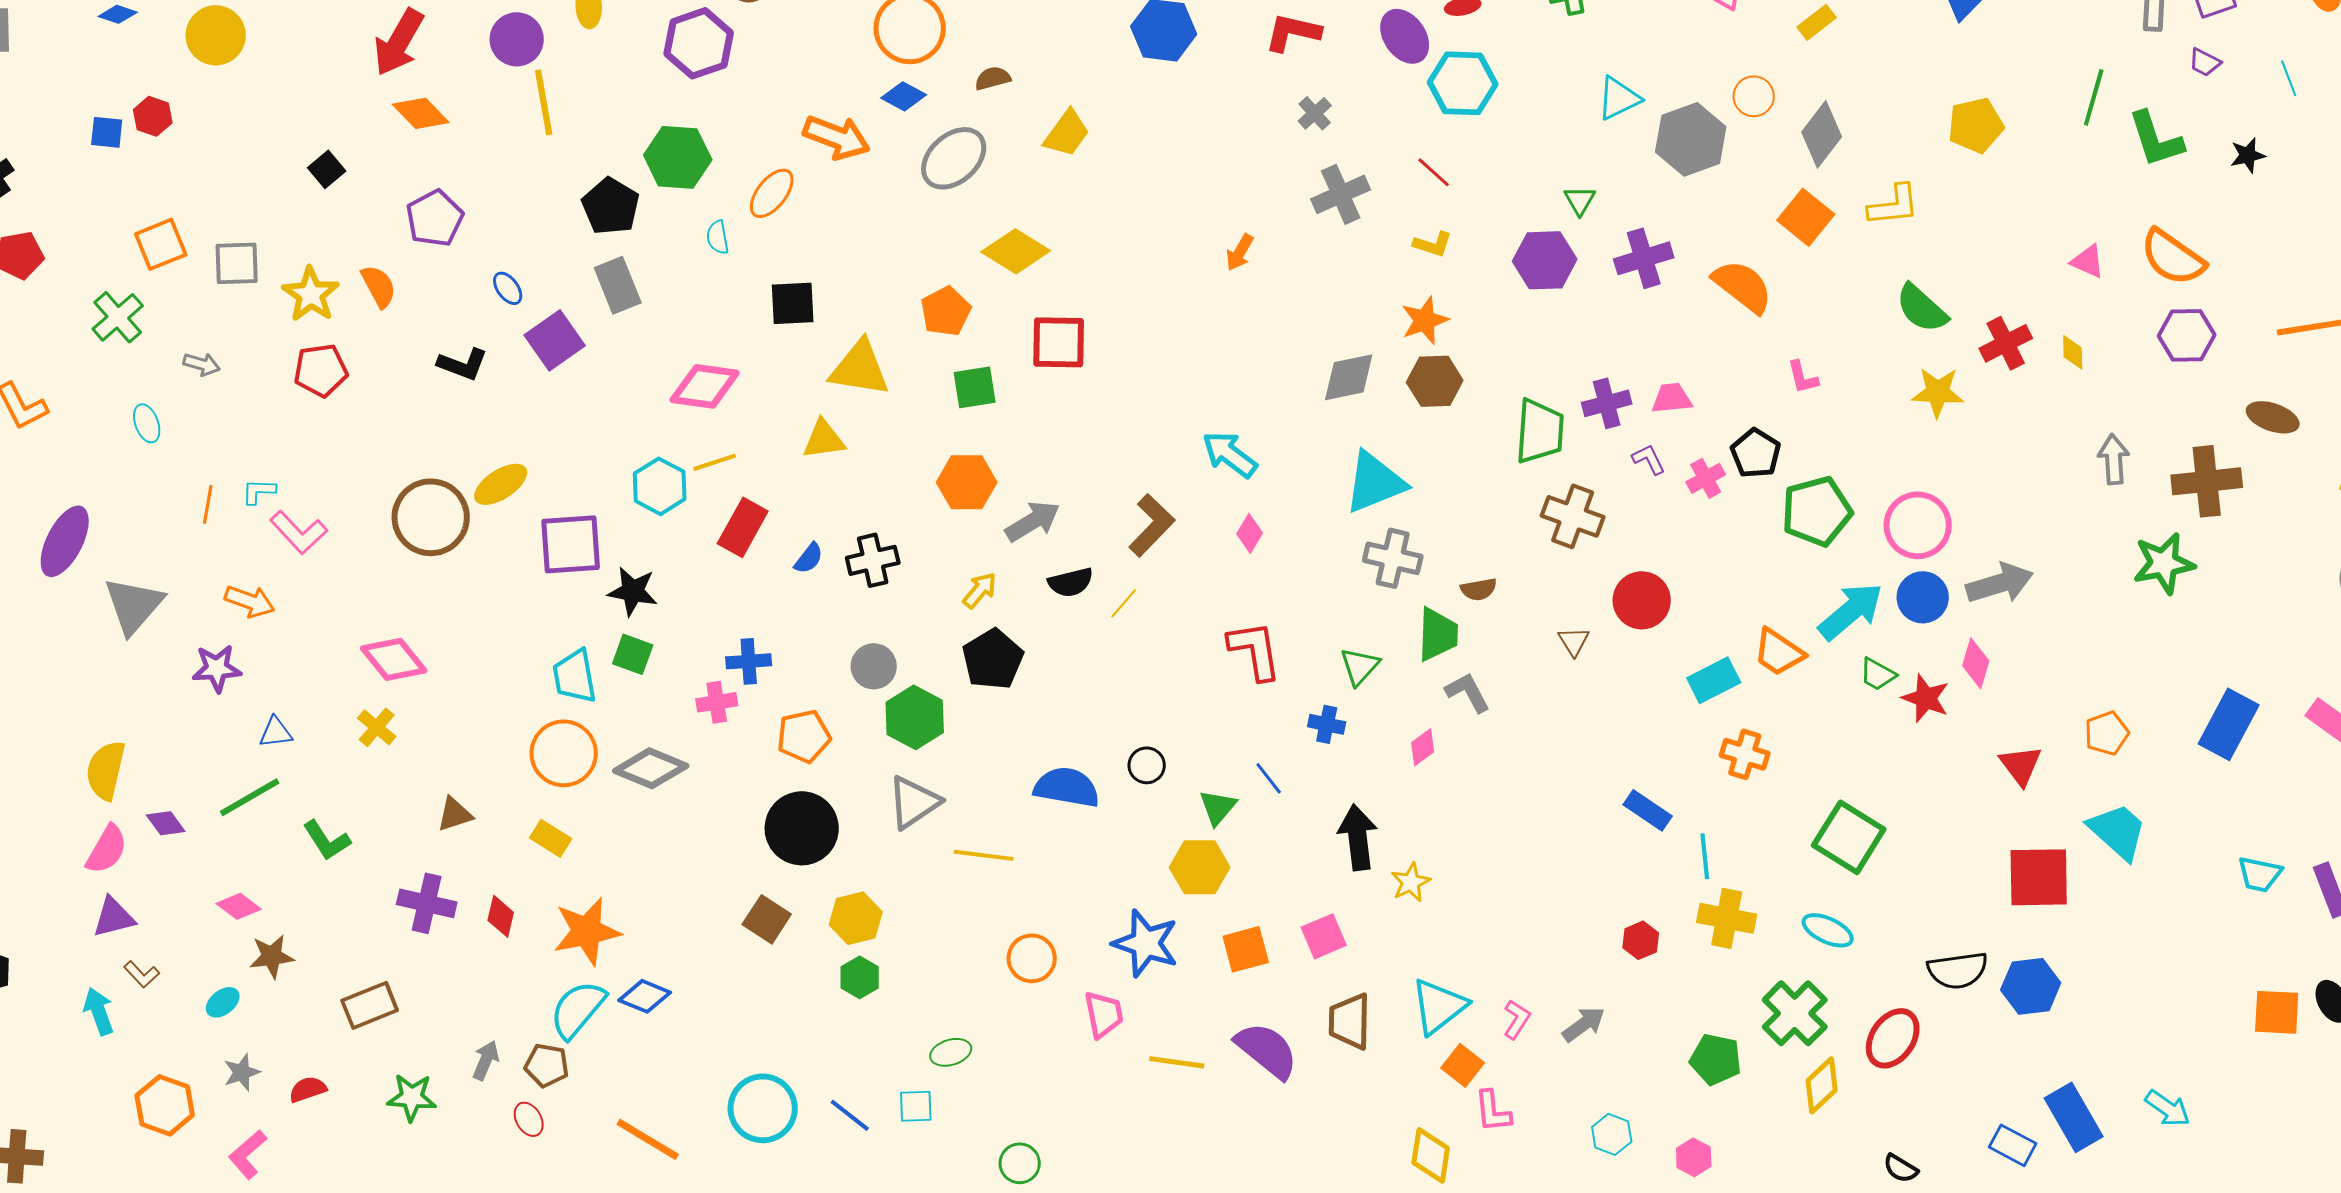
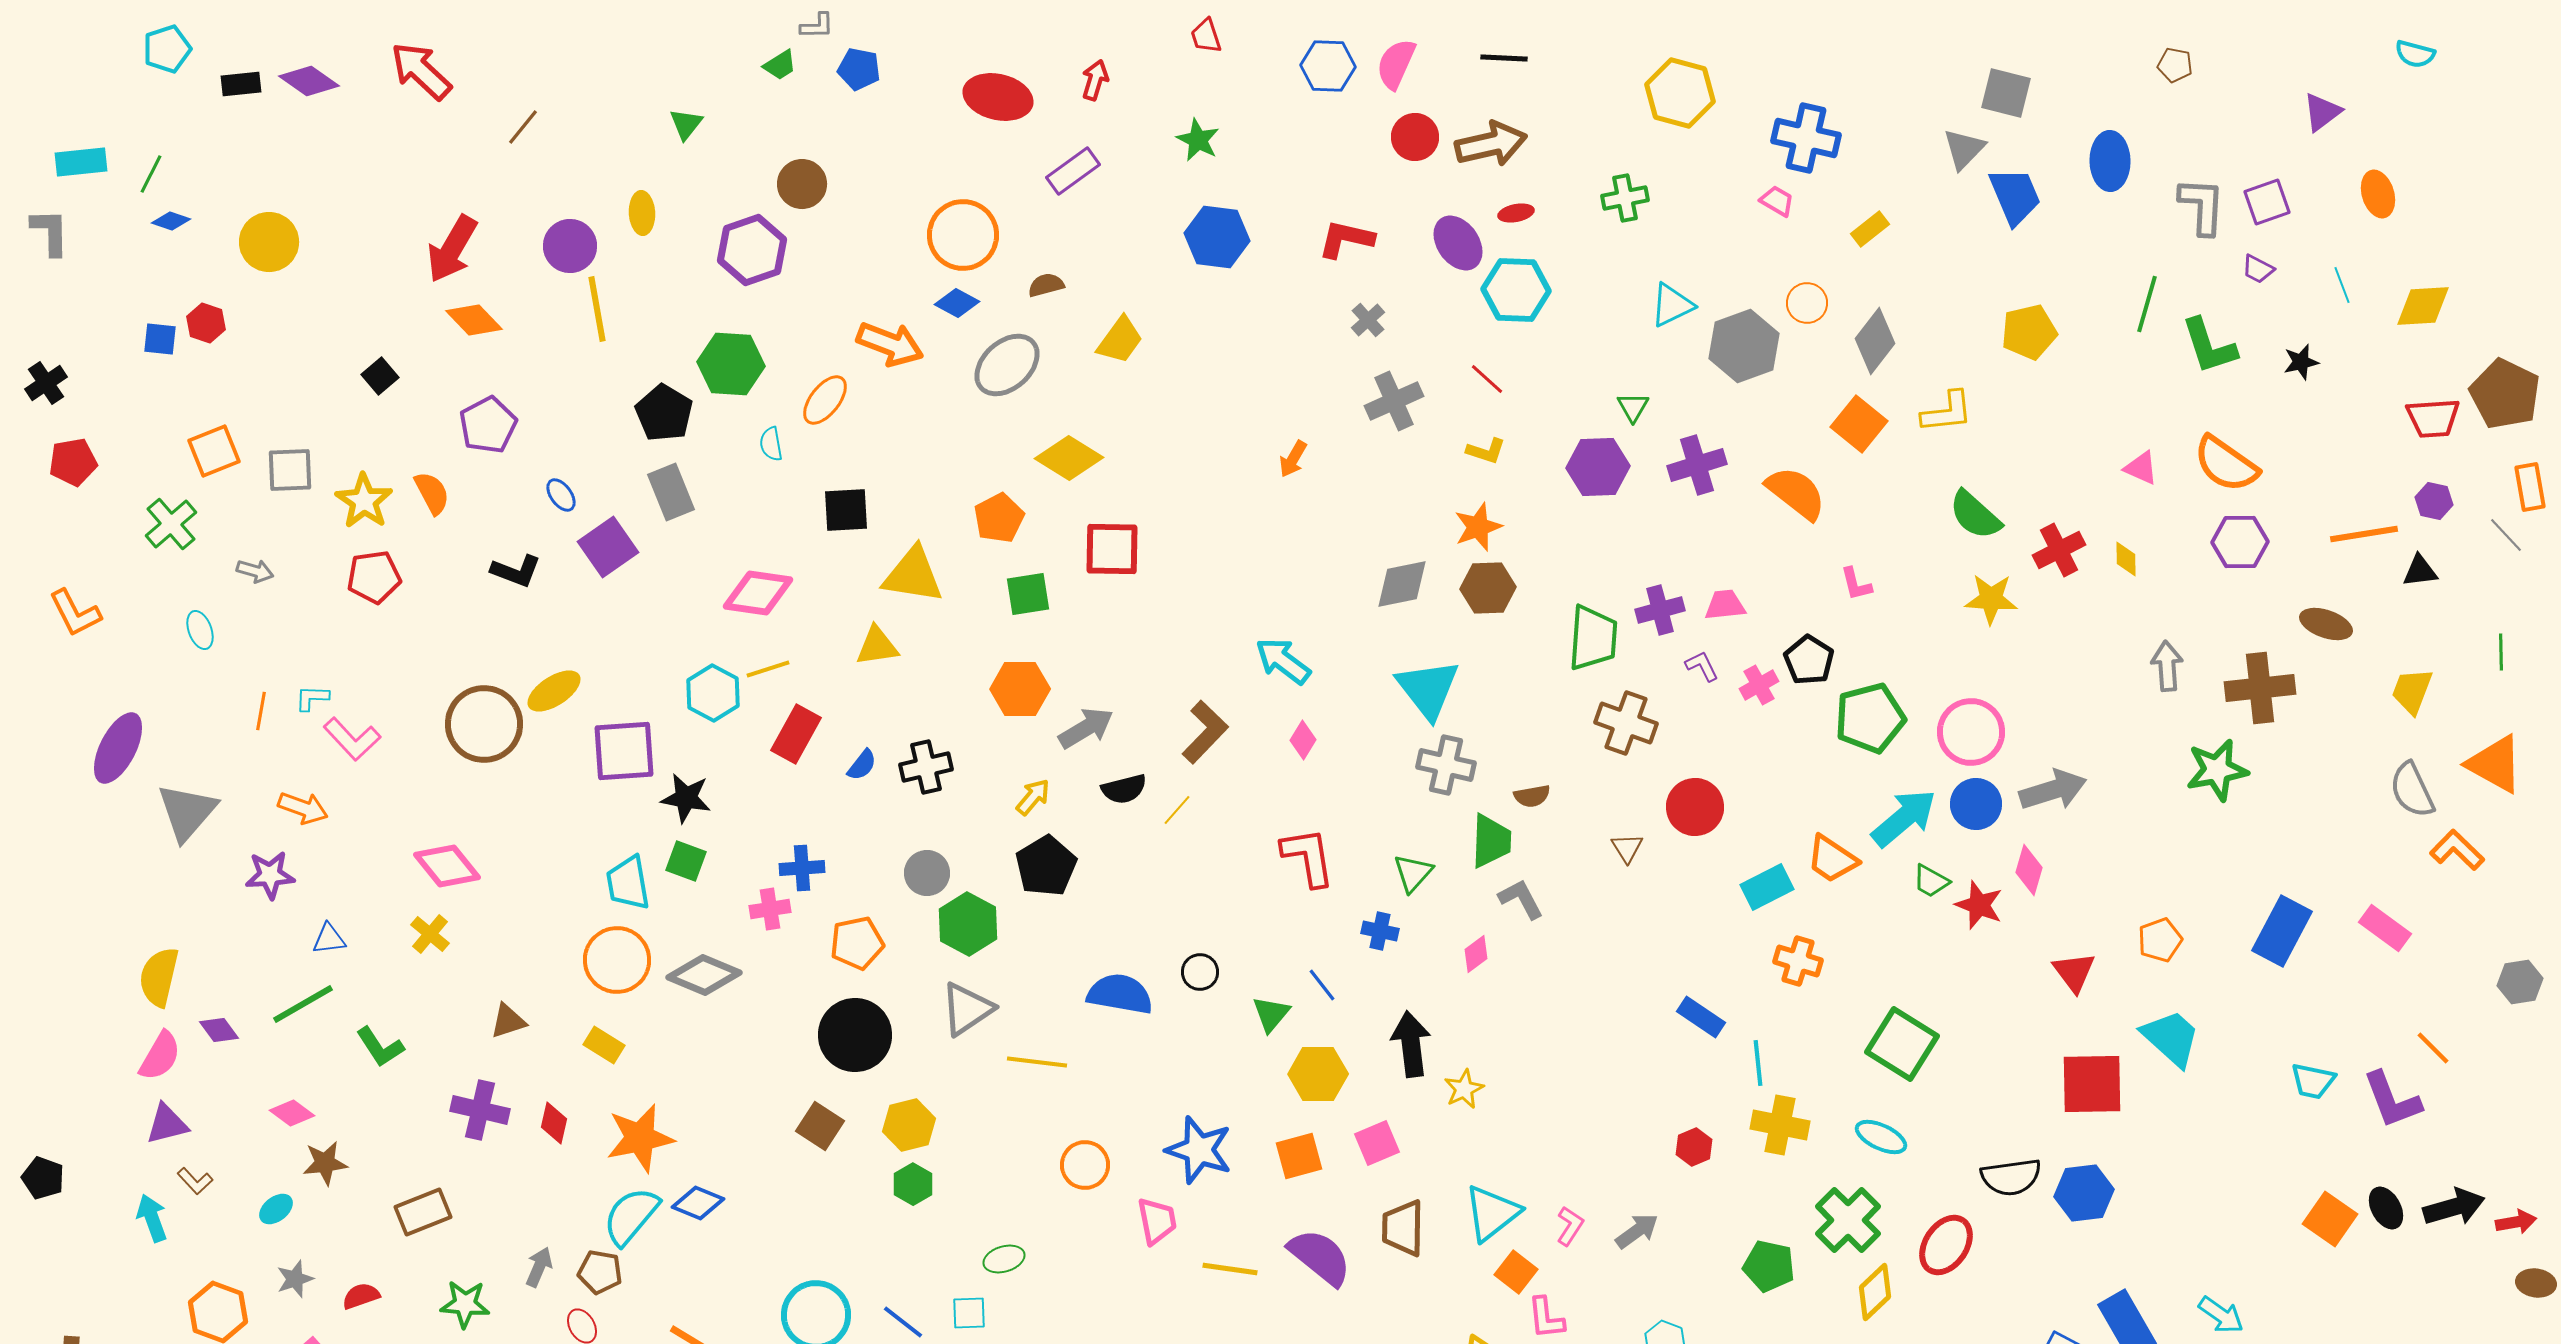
cyan triangle: (1375, 482) -> (1428, 689), turned -46
yellow hexagon: (1200, 867) -> (1318, 1074), moved
orange square: (2277, 1012) -> (2330, 1219), turned 32

